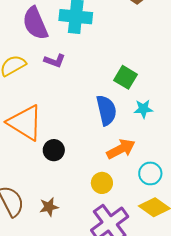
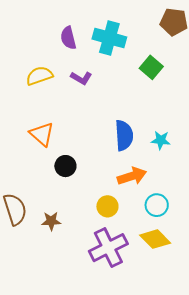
purple semicircle: (35, 23) -> (68, 38), size x0.7
green square: (125, 77) -> (151, 67), moved
orange triangle: (25, 123) -> (42, 134), size x0.7

